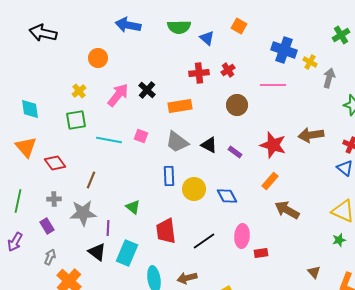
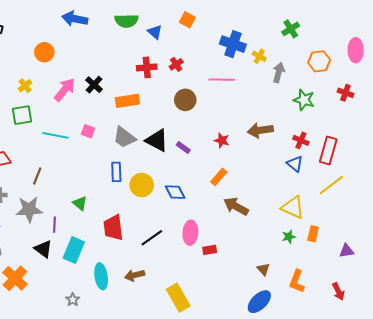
black triangle: (209, 145) -> (157, 140), size x1.4
red star: (273, 145) -> (222, 140), size x0.6

